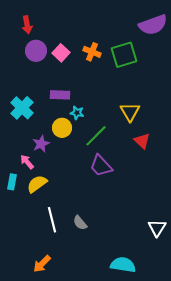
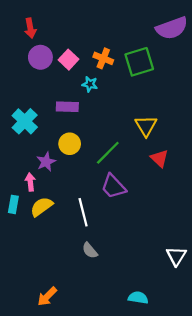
cyan star: (77, 113) -> (90, 84), moved
pink arrow: (27, 162) -> (30, 182), turned 35
white line: (52, 220) -> (83, 212), moved
cyan semicircle: (123, 265) -> (138, 298), size x0.7

